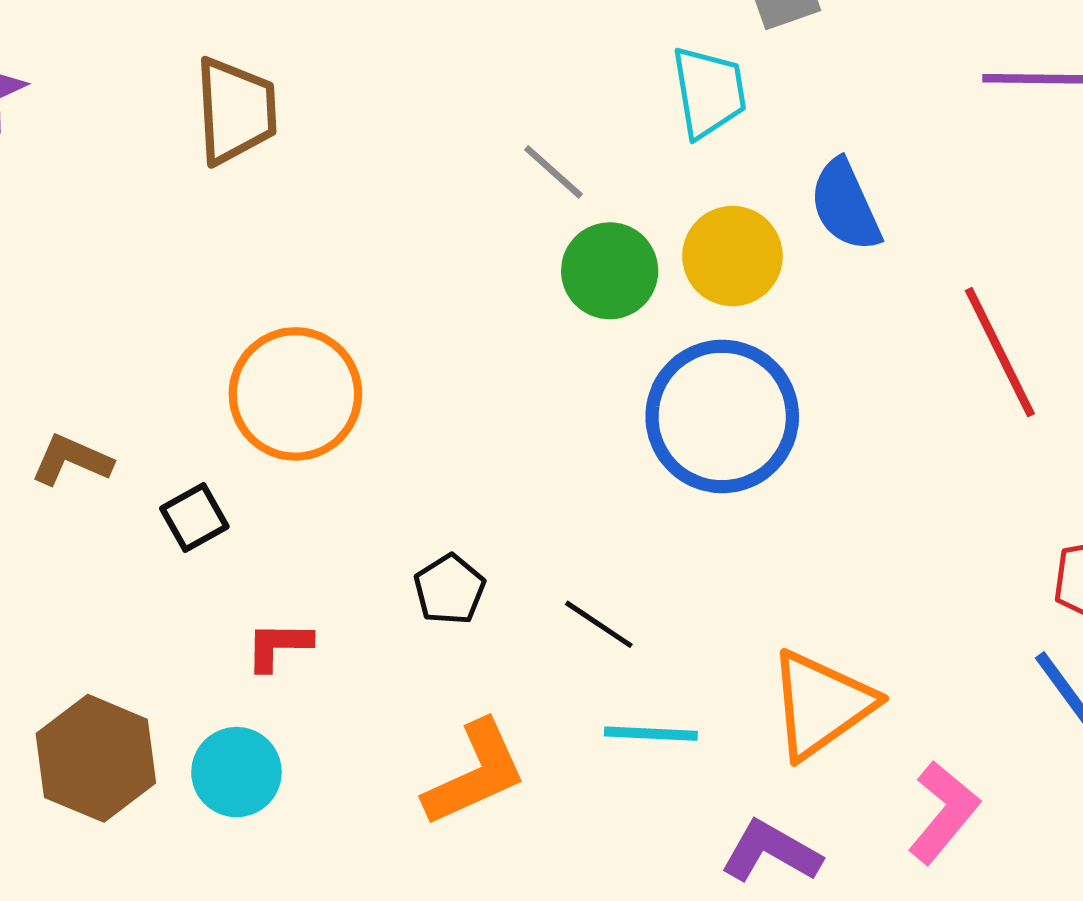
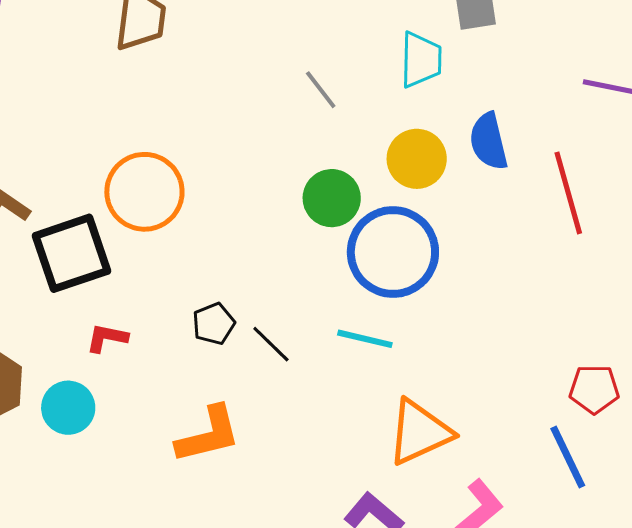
green circle: (610, 271) -> (332, 198), moved
red line: (1000, 352) -> (568, 193), moved
black square: (194, 517) -> (71, 253), size x2.0
black line: (599, 624) -> (271, 344), moved
cyan line: (651, 734) -> (365, 339), moved

